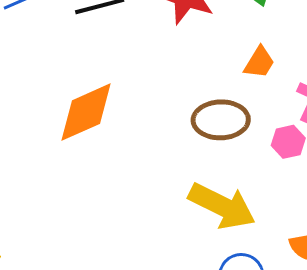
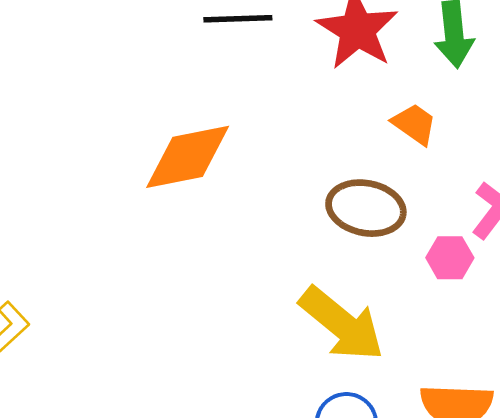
orange trapezoid: (259, 62) -> (414, 124), moved, turned -99

